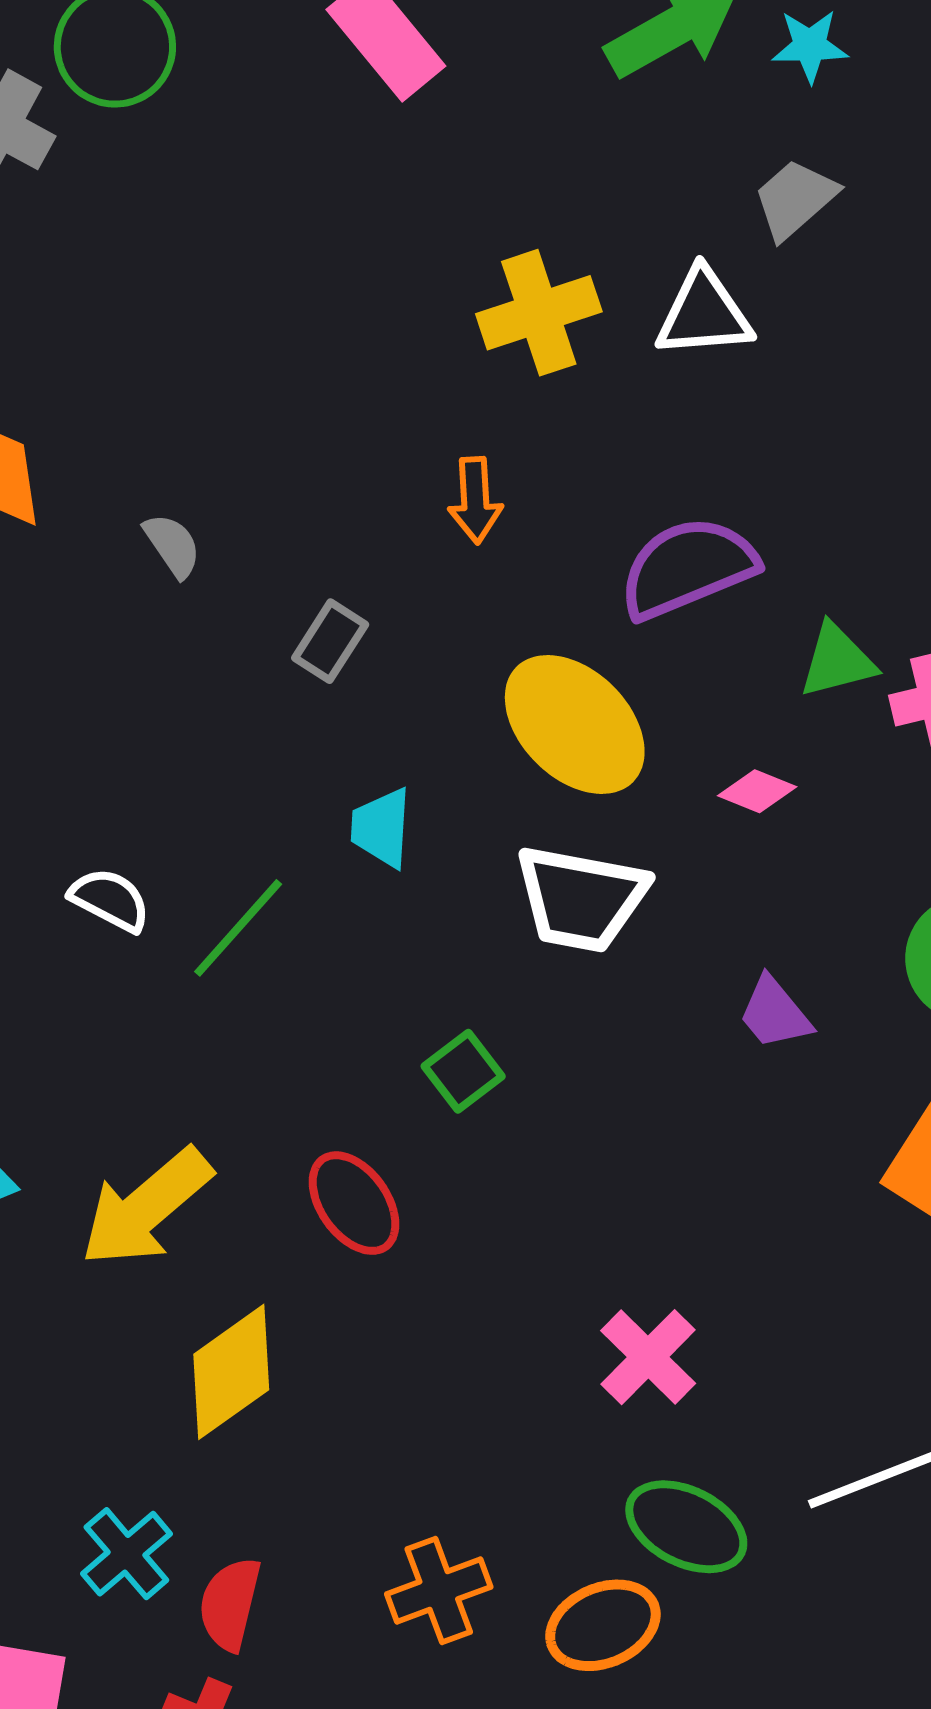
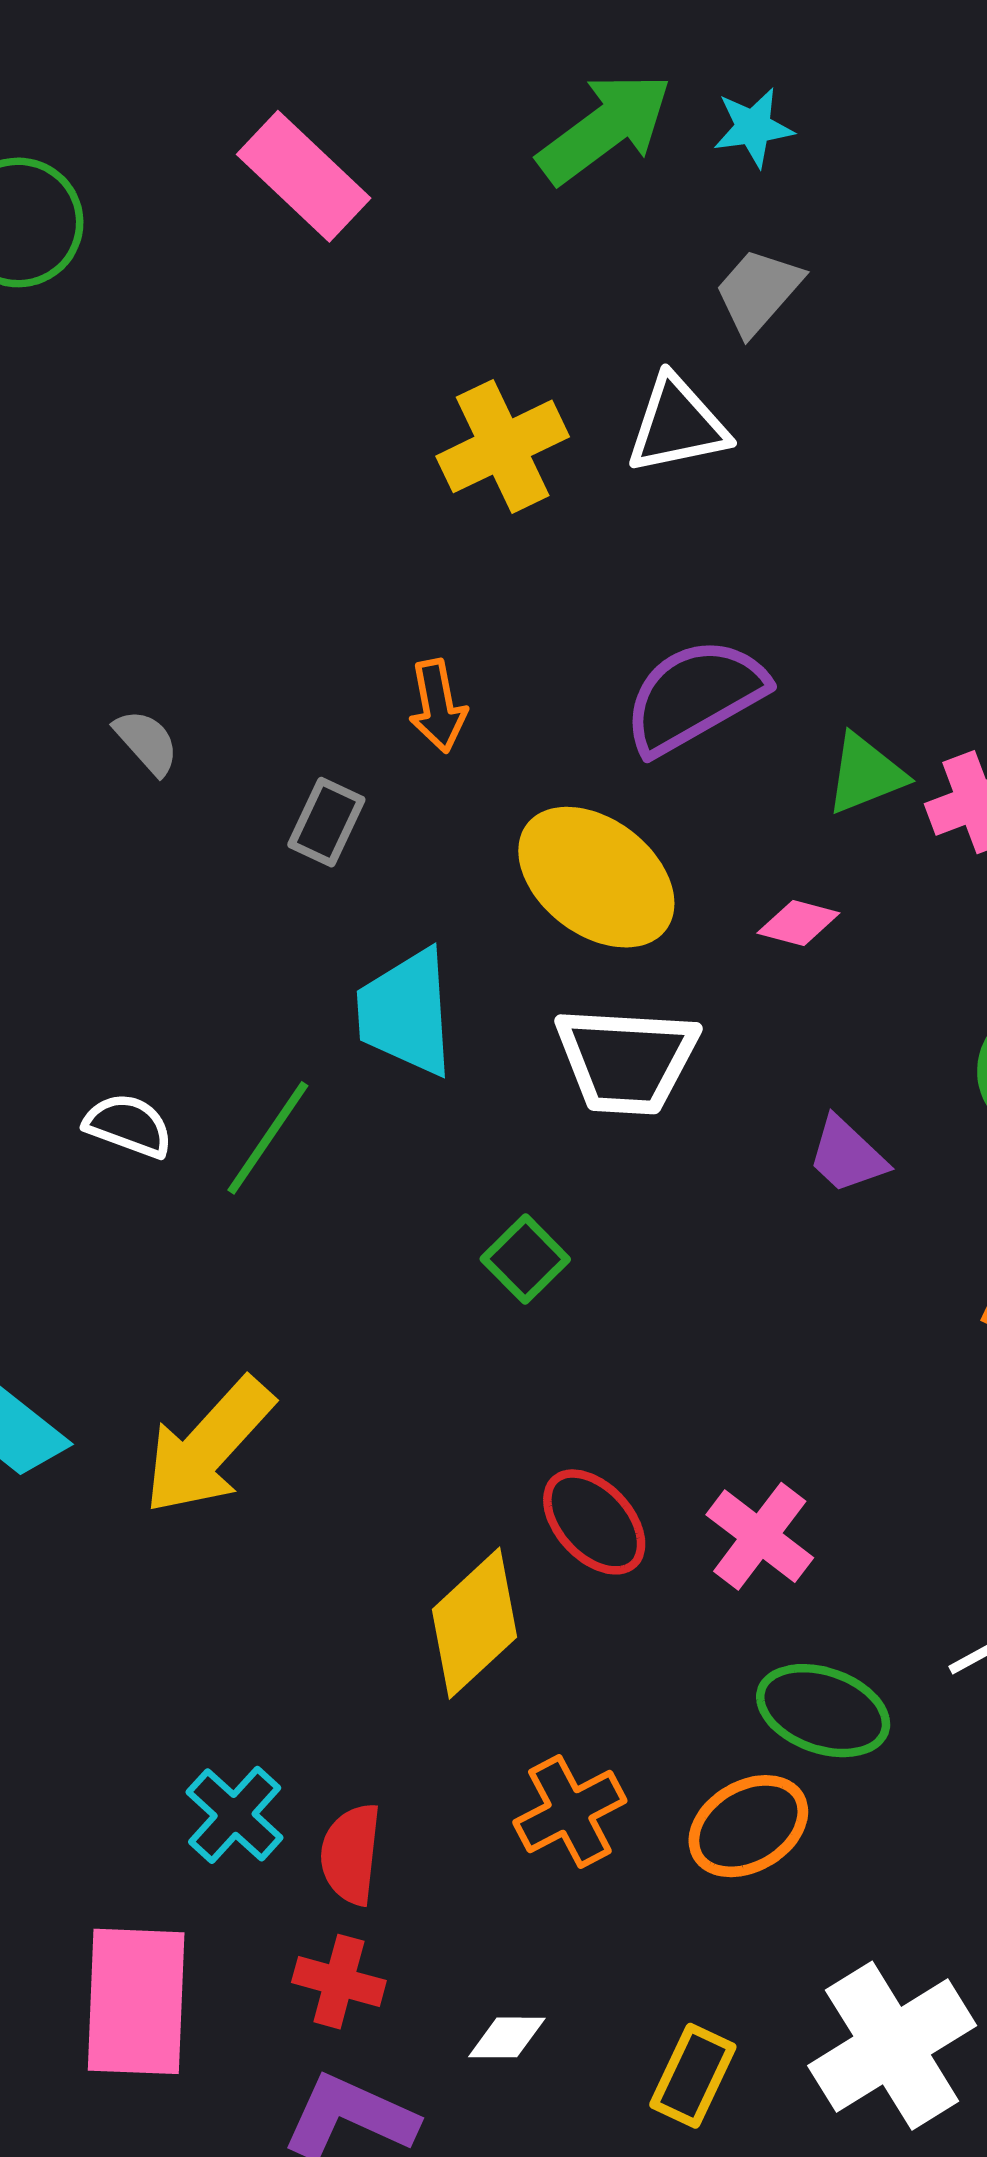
orange arrow: (475, 500) -> (438, 706), moved
cyan trapezoid: (381, 828) -> (406, 1013), size x1.5
red ellipse: (354, 1203) -> (594, 1522), moved
yellow diamond: (231, 1372) -> (474, 1623), moved

